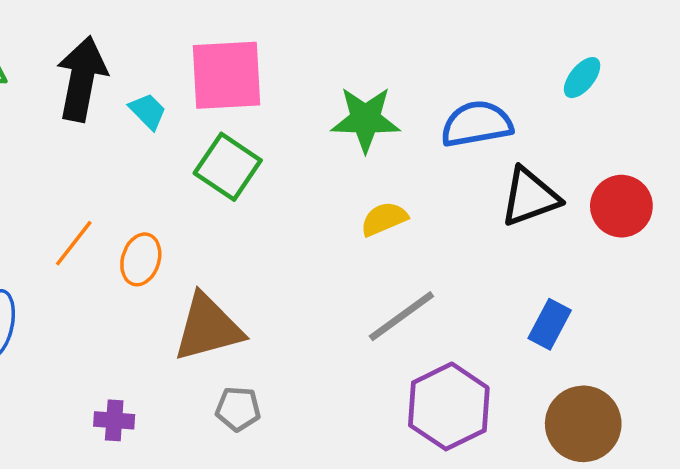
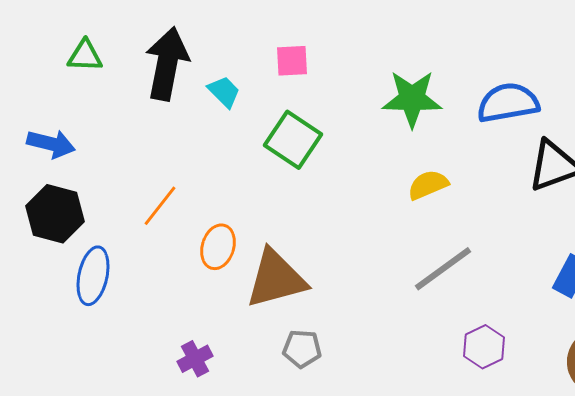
pink square: (227, 75) -> (292, 61), size x0.5
orange ellipse: (141, 259) -> (218, 247), moved
purple hexagon: (449, 406) -> (484, 347), size x0.6
purple cross: (114, 420) -> (195, 359), turned -32

